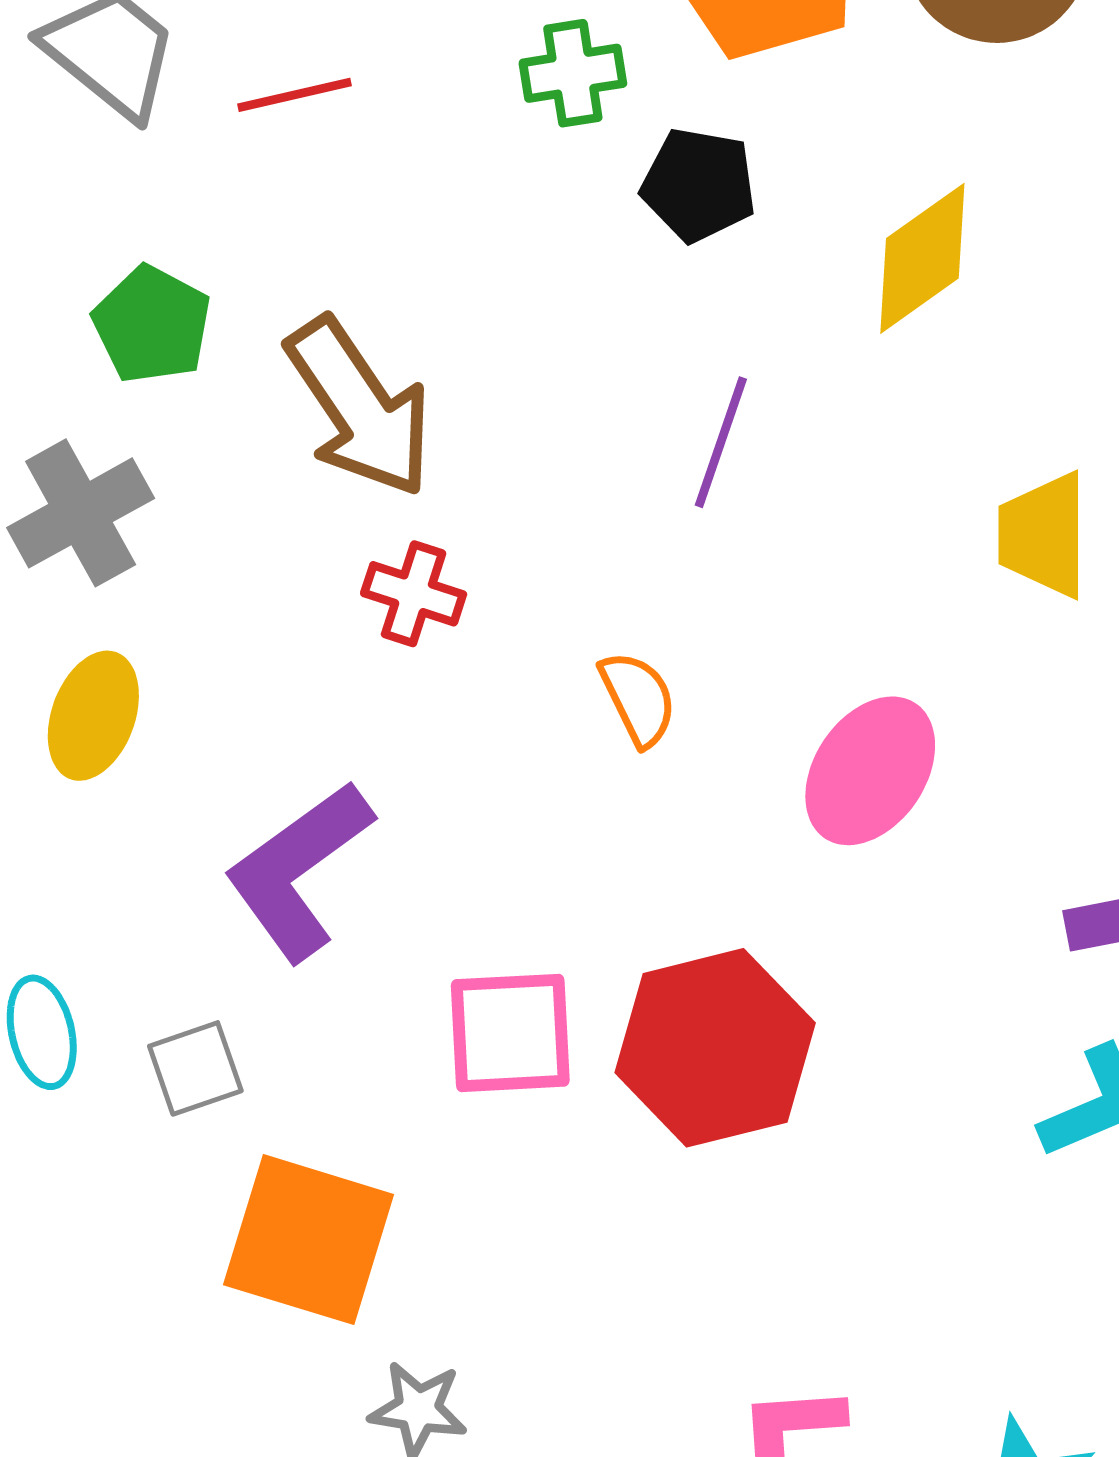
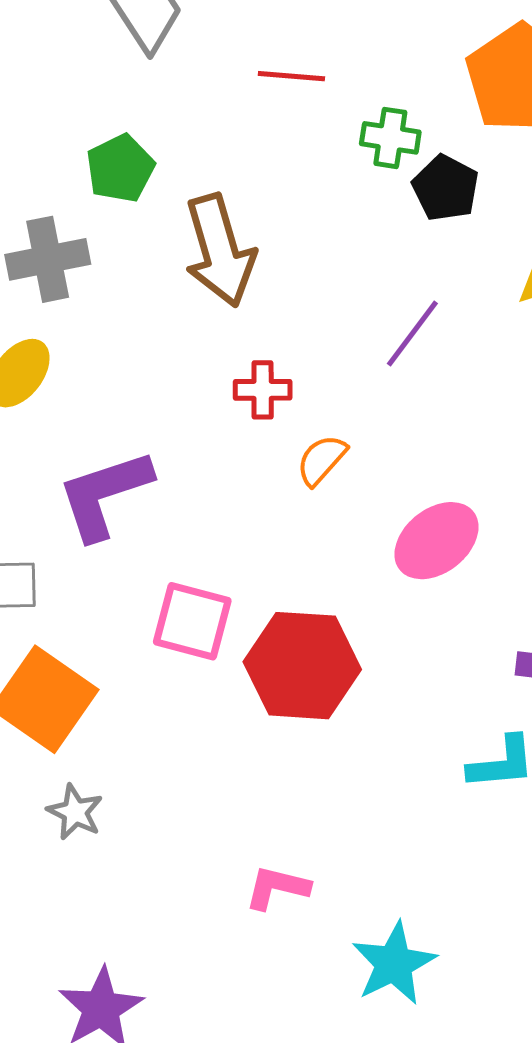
green cross: (573, 73) -> (390, 138), moved
red line: (295, 95) -> (291, 76), moved
red cross: (414, 594) -> (263, 390), moved, turned -36
orange semicircle: (638, 699) -> (322, 460), turned -130

